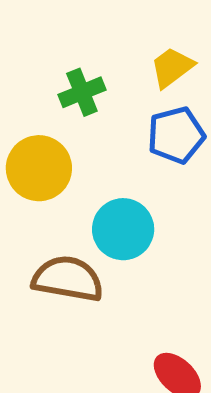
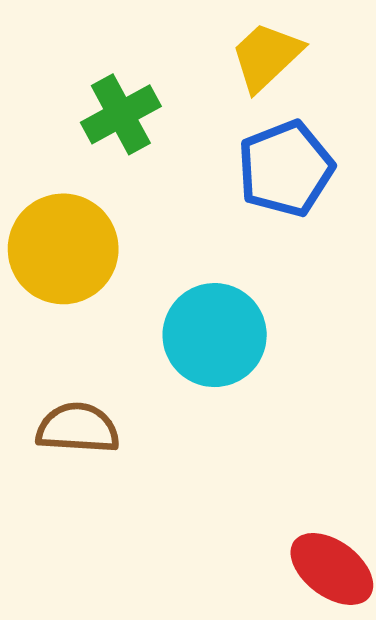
brown semicircle: (68, 279) -> (78, 428), moved, size x0.7

